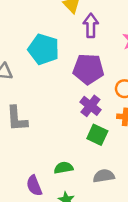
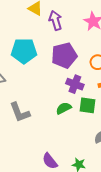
green semicircle: (64, 168) -> (64, 108), moved

